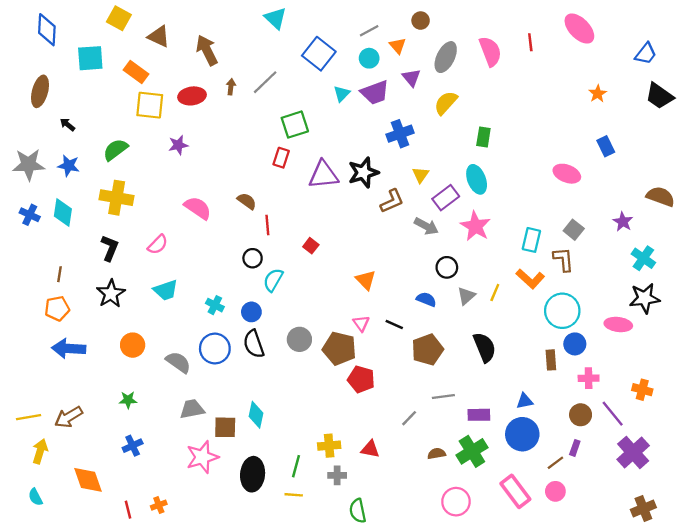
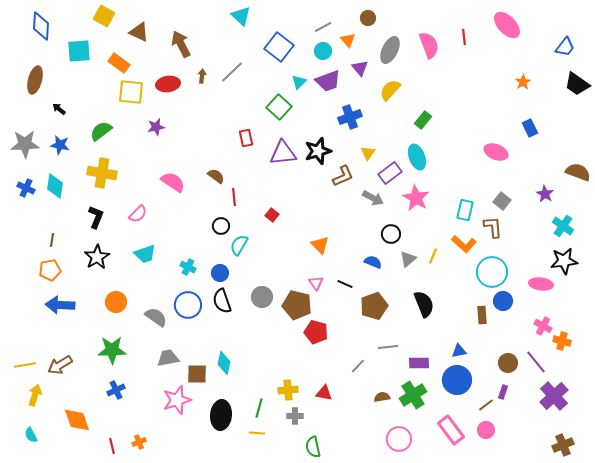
green square: (295, 125) -> (279, 107), moved, turned -30
green rectangle: (483, 137) -> (423, 120), turned 30
red rectangle: (281, 158) -> (246, 138), turned -30
pink cross: (589, 378) -> (543, 326), moved, turned 30
green star: (128, 400) -> (112, 350), size x1.8

